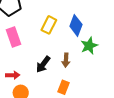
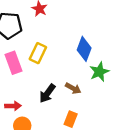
yellow rectangle: (49, 25) -> (38, 53), moved
brown arrow: (66, 60) -> (73, 88), turned -64

